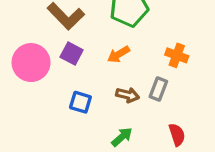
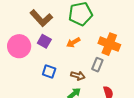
orange cross: (177, 55) -> (109, 44), size x1.5
brown arrow: (128, 95) -> (78, 76), moved

